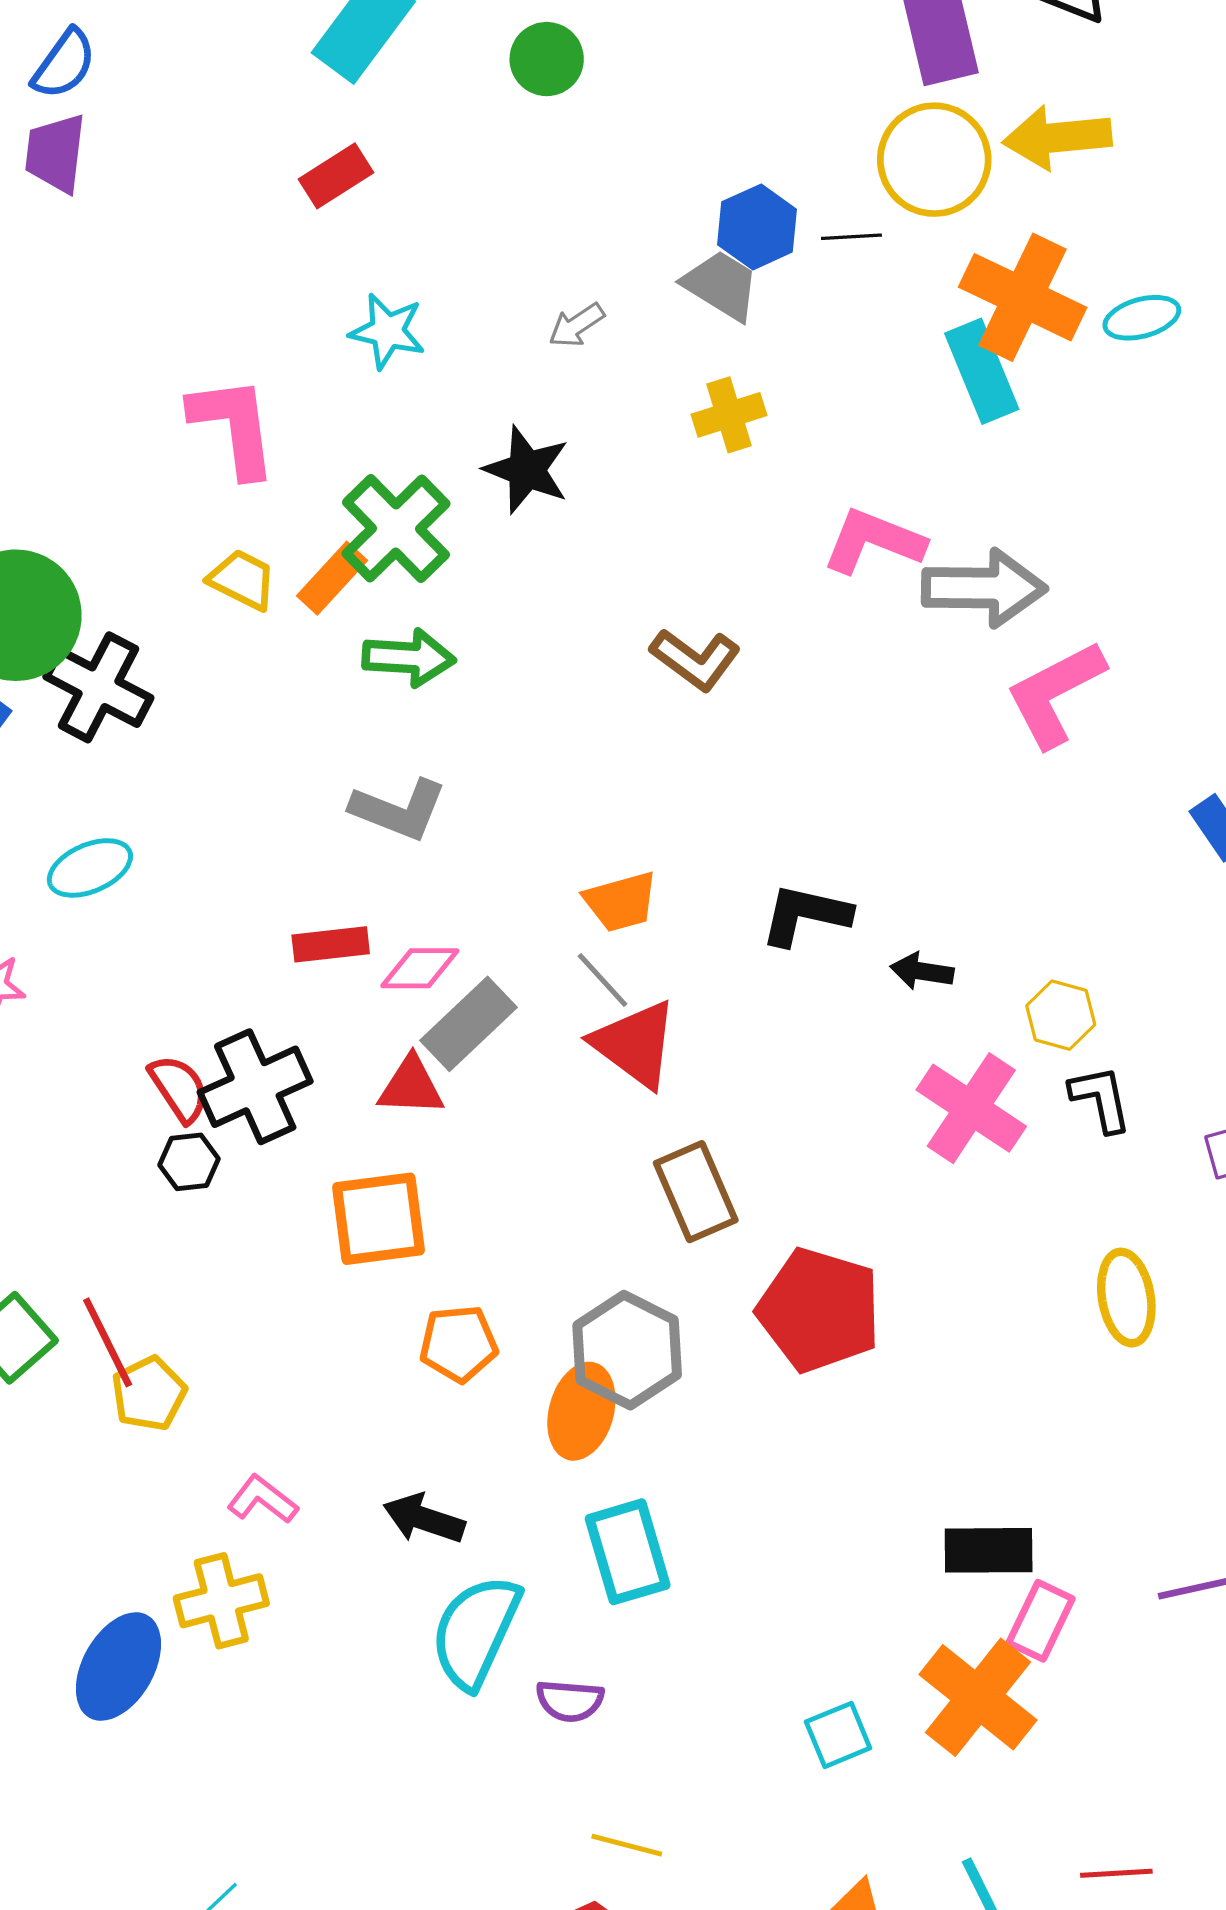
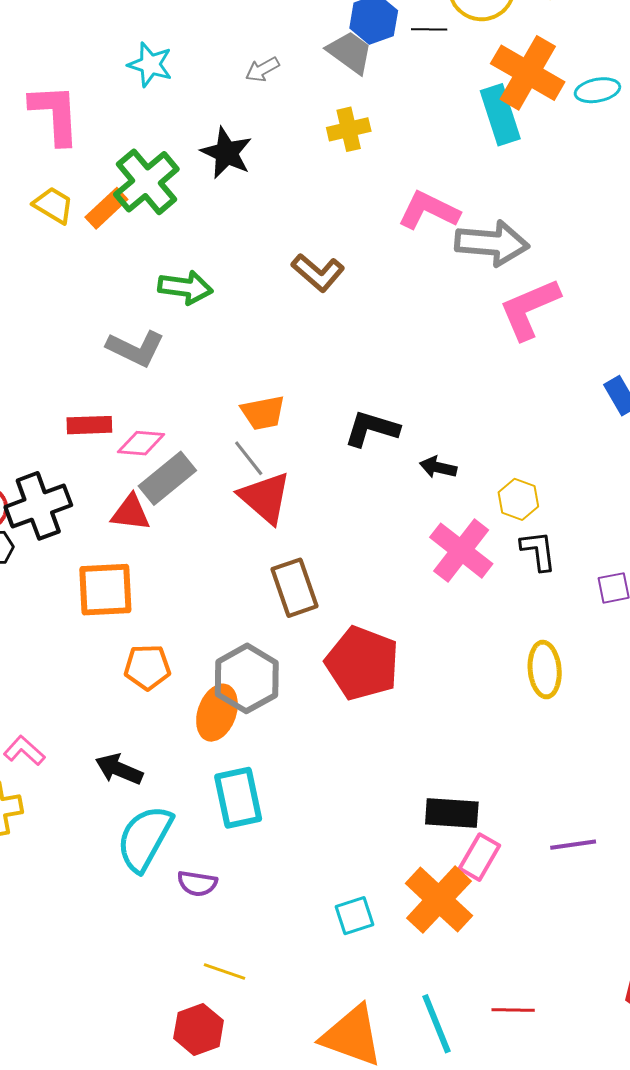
green arrow: (409, 658) -> (185, 287), moved

